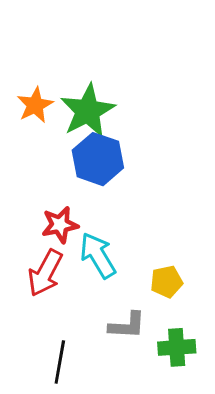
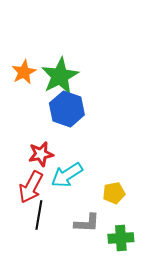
cyan arrow: (98, 255) -> (67, 175), turned -92
black line: (60, 362) -> (39, 215), moved

